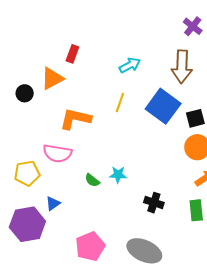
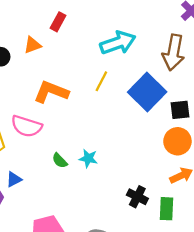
cyan arrow: (130, 65) -> (118, 43), size x1.5
orange triangle: (52, 78) -> (32, 45), size x0.7
black cross: (154, 203) -> (137, 197), moved

